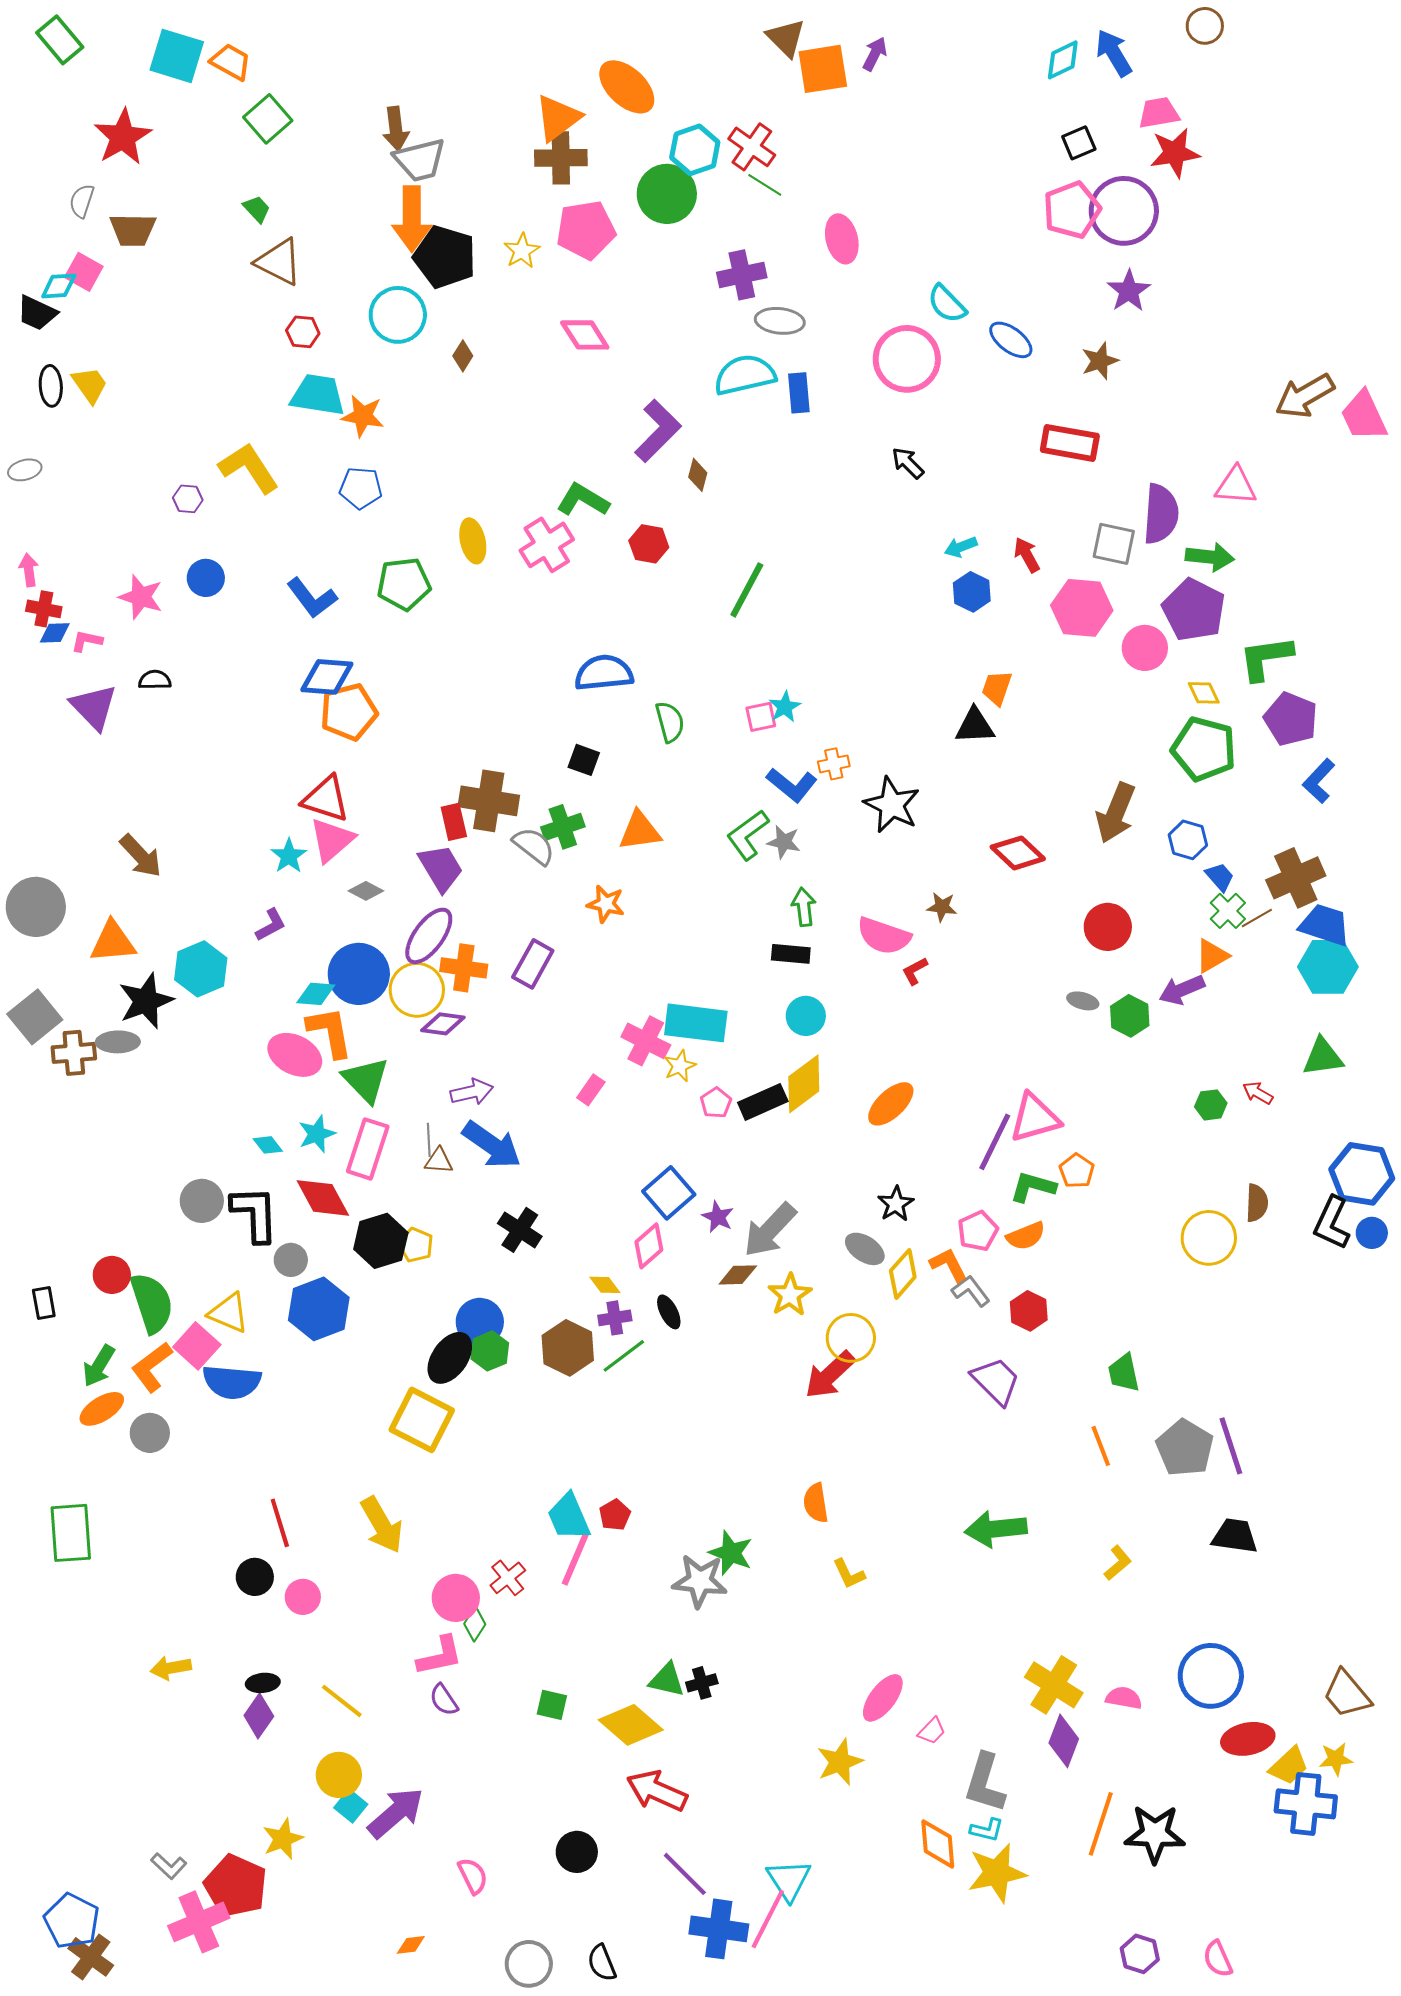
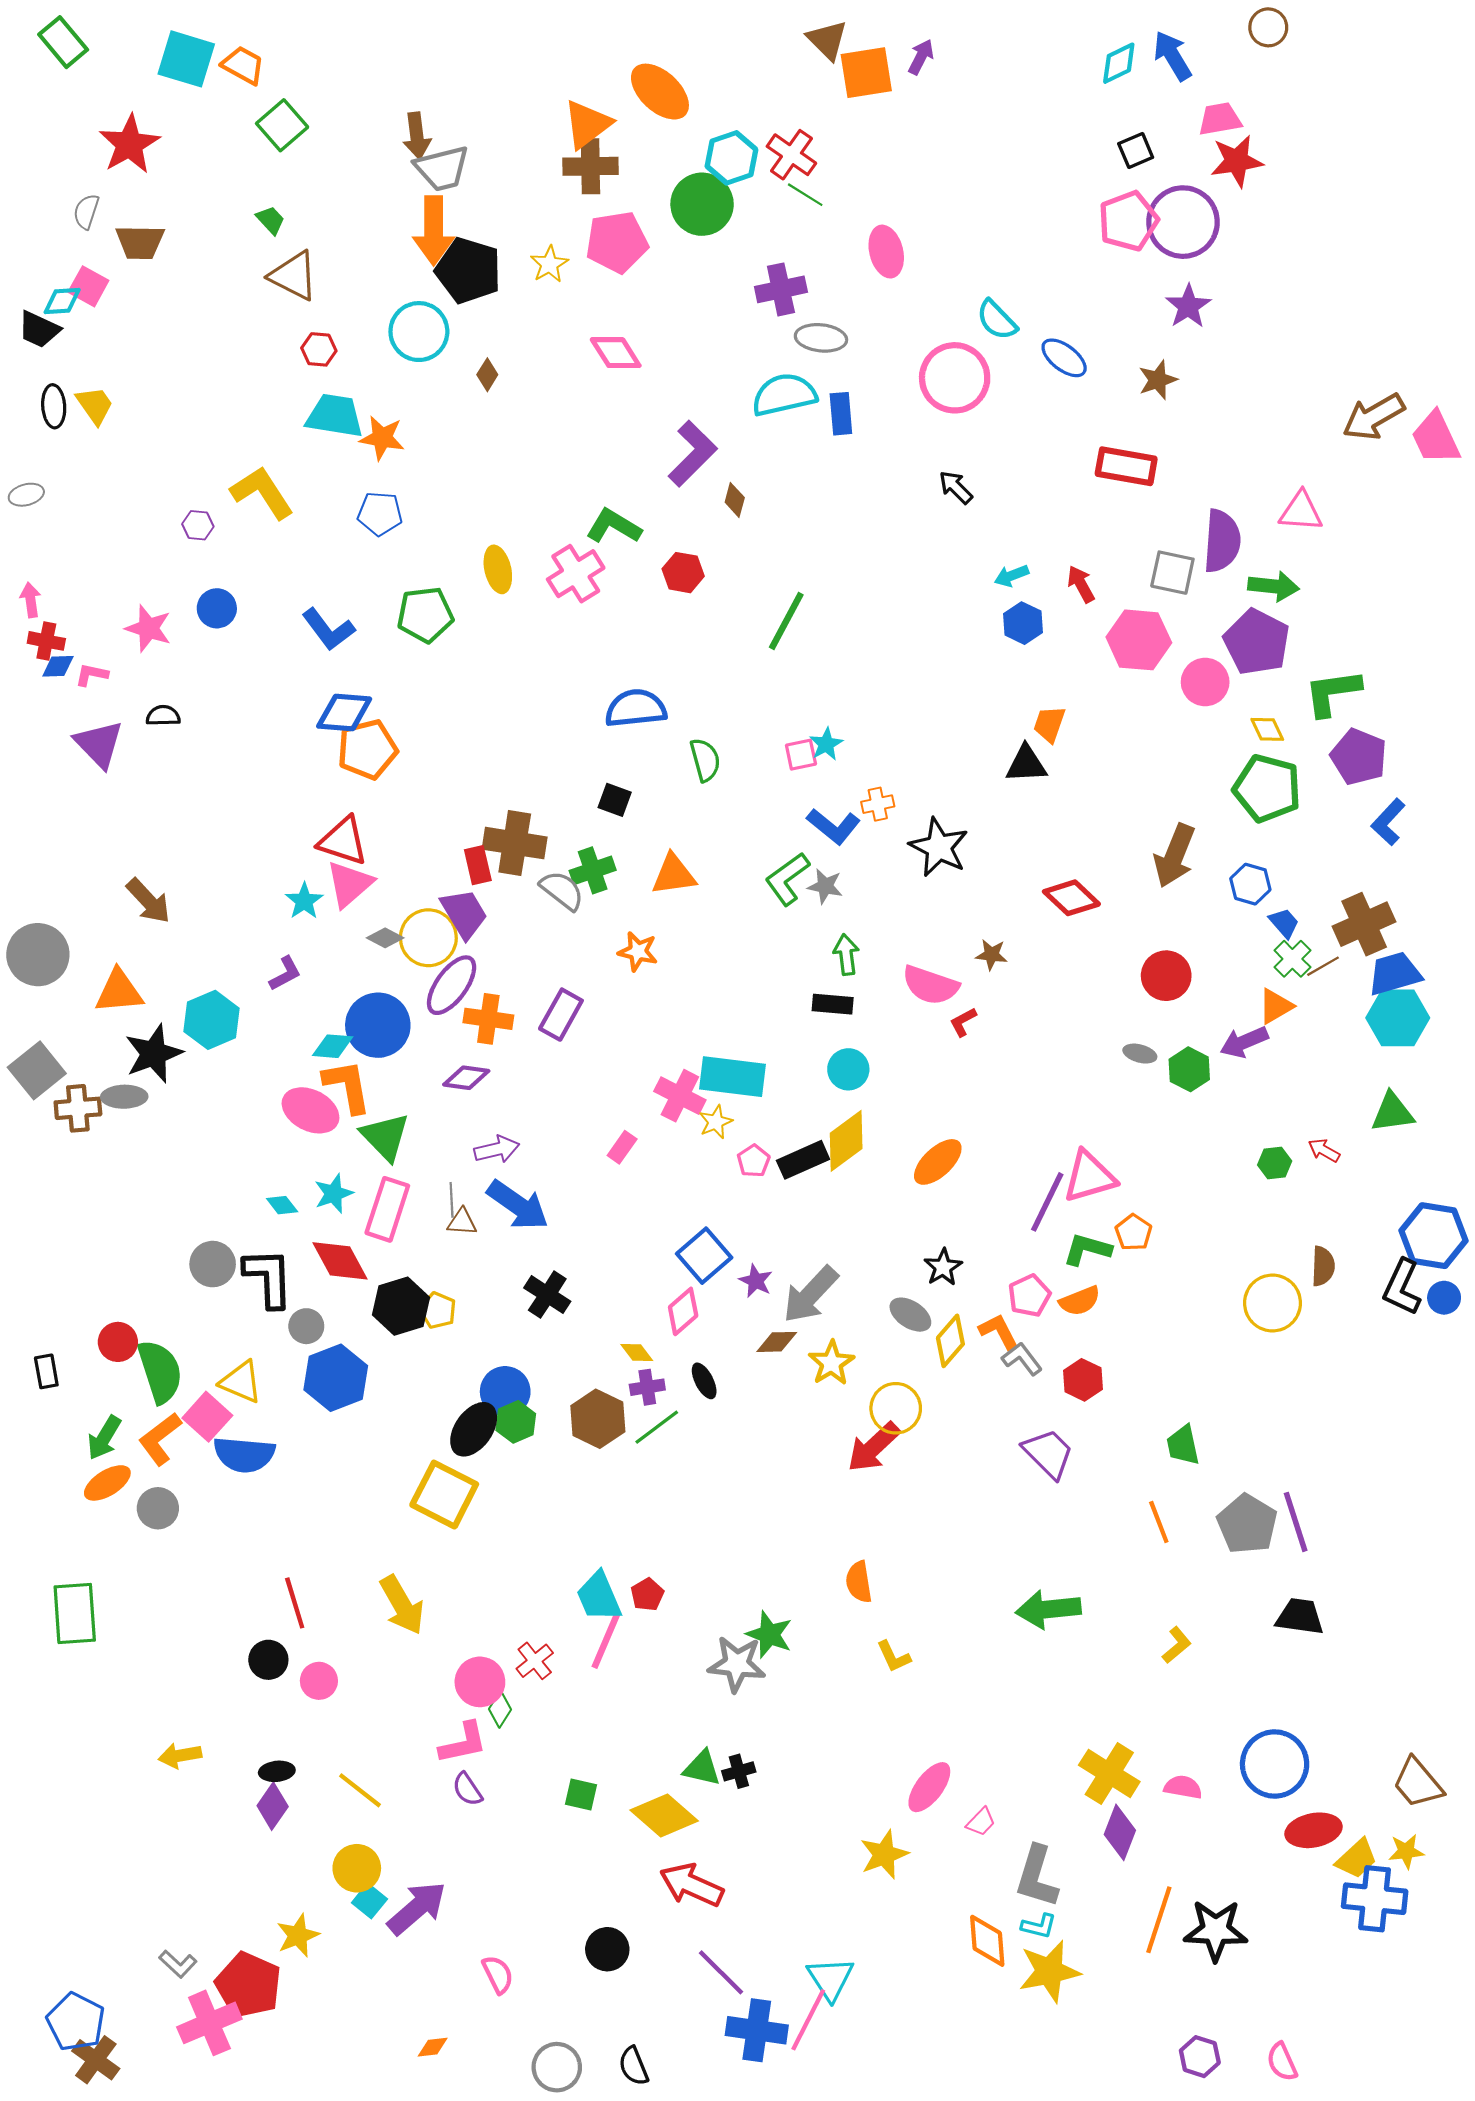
blue trapezoid: (1325, 925) -> (1395, 974), turned -34
yellow circle: (417, 990) -> (428, 938), moved

